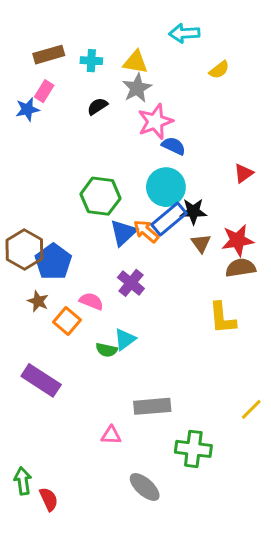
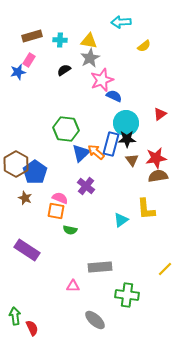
cyan circle: (166, 187) -> (126, 123), moved
blue rectangle: (169, 219) -> (111, 144), turned -35
orange square: (67, 321) -> (56, 211), moved, turned -30
cyan triangle: (125, 339) -> (121, 220), moved

